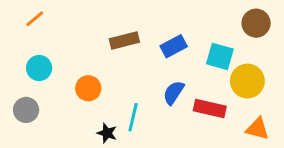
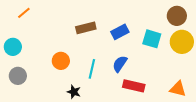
cyan circle: (39, 68) -> (13, 47), moved
yellow circle: (247, 81) -> (182, 42), moved
red rectangle: (210, 109) -> (134, 86), moved
cyan line: (133, 117) -> (92, 69), moved

